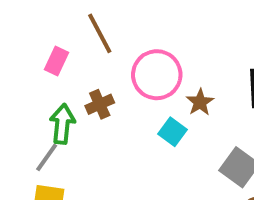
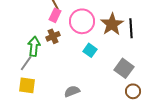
pink rectangle: (56, 61) -> (55, 15), moved
brown star: (200, 102) -> (112, 24), moved, size x1.6

